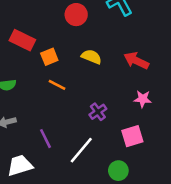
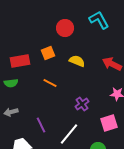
red rectangle: (22, 40) -> (20, 61), moved, turned -36
orange square: (49, 57) -> (48, 53), moved

